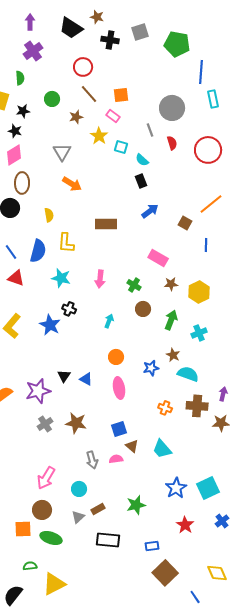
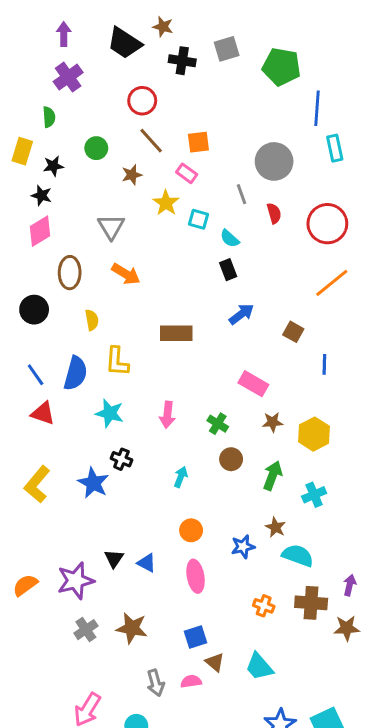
brown ellipse: (22, 183) -> (70, 273), moved
orange line: (211, 204) -> (332, 283), moved

